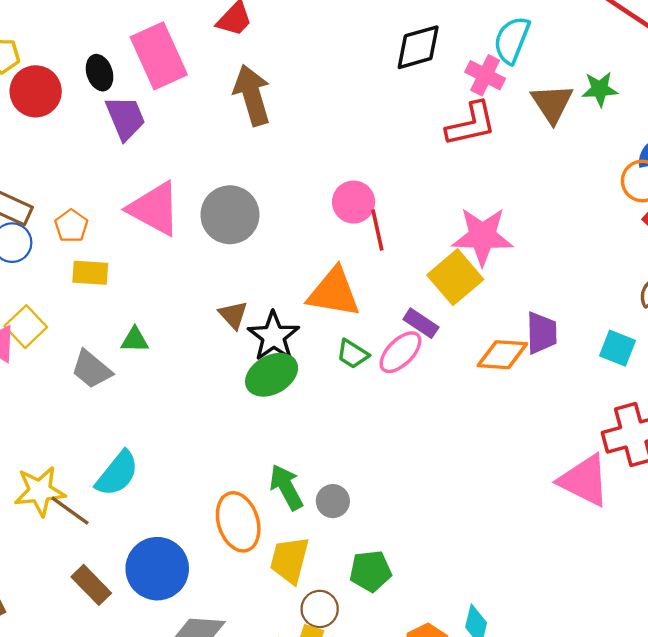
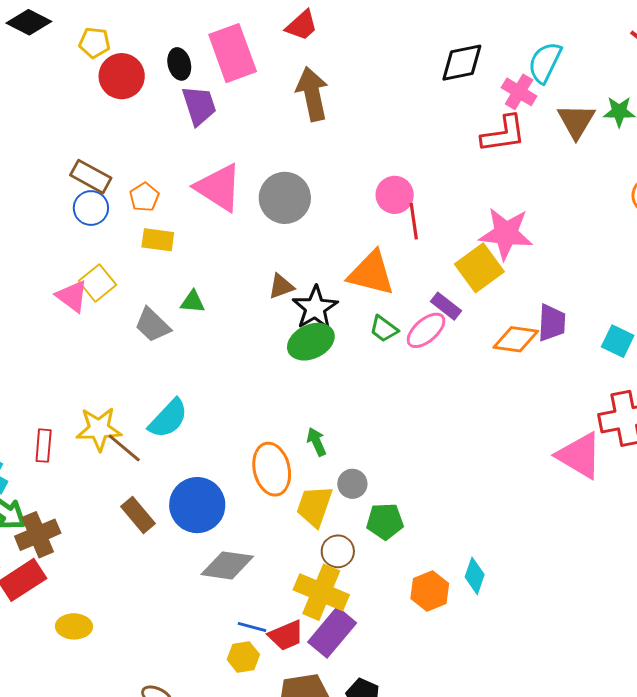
brown triangle: (233, 315) -> (281, 286), turned 48
green arrow: (286, 487) -> (316, 442), size x0.7
gray circle: (333, 501) -> (352, 484), moved

